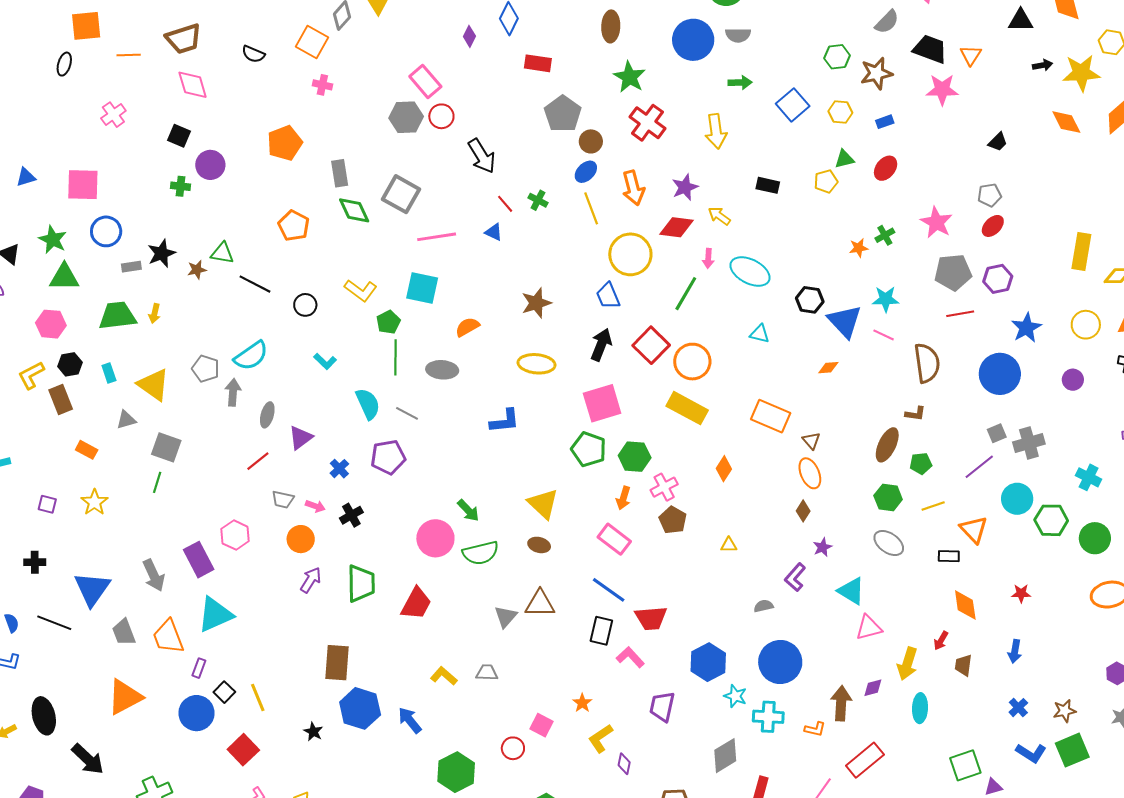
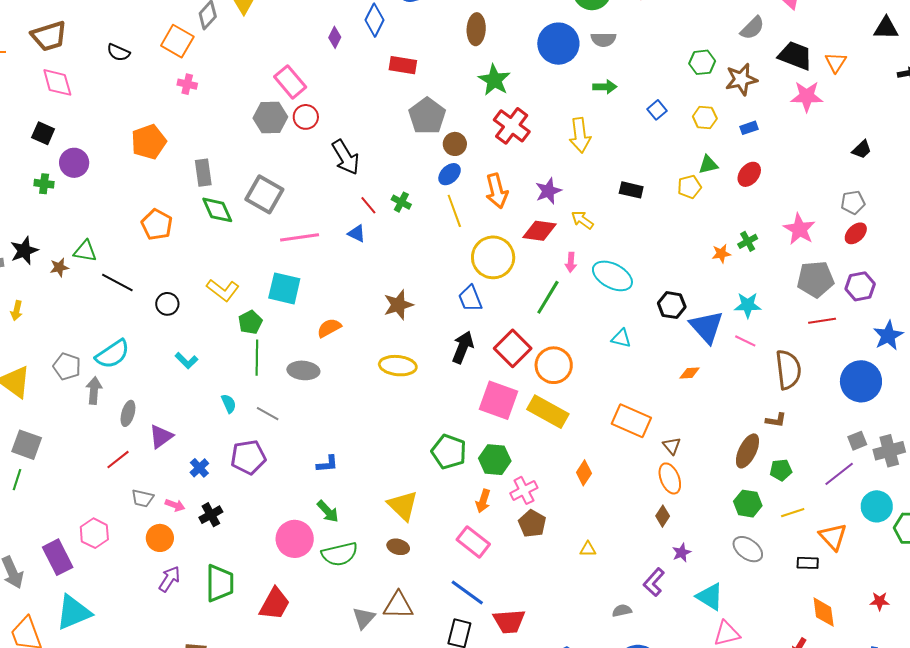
blue square: (793, 105) -> (657, 110), size x0.6
pink square: (602, 403) -> (498, 400), moved, turned 36
cyan semicircle: (368, 404) -> (229, 404), size x0.6
blue L-shape: (505, 421) -> (327, 464), moved, size x0.7

